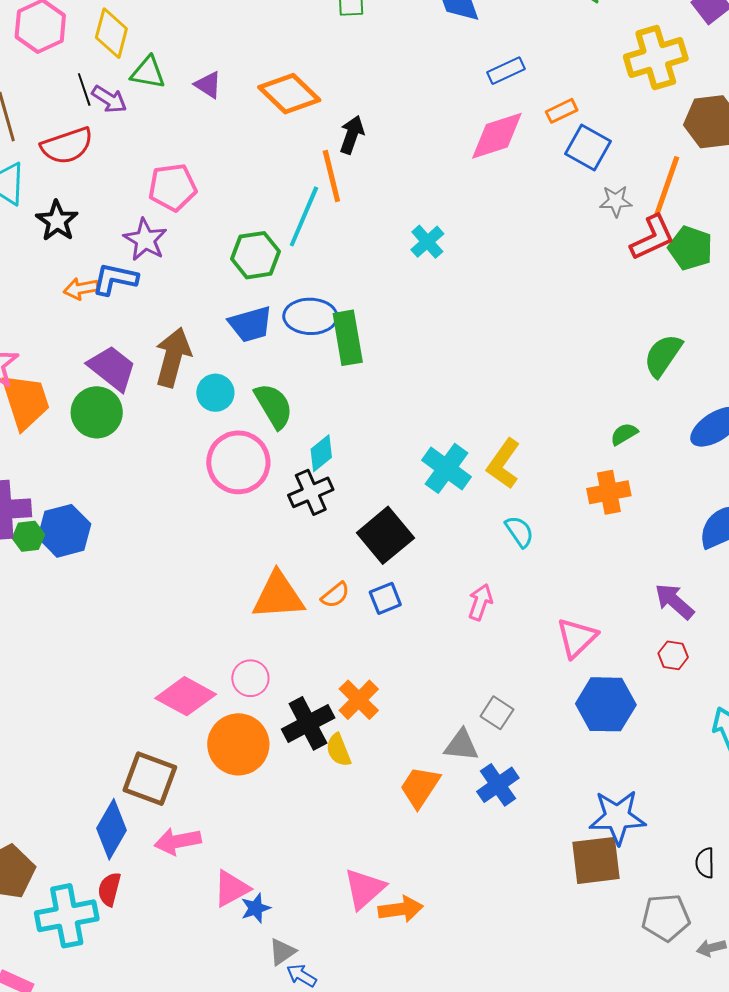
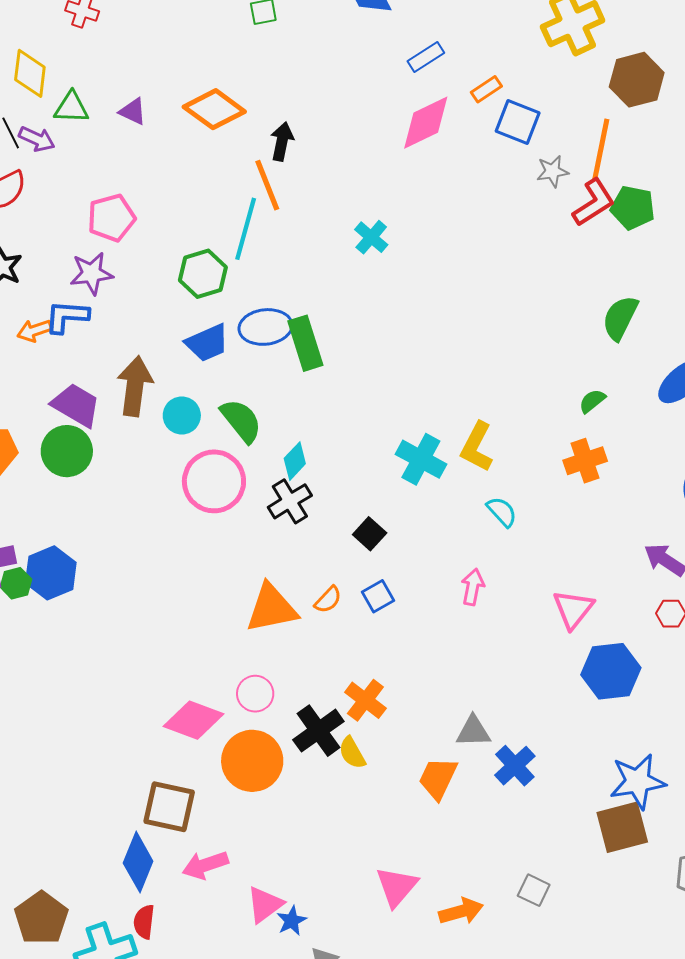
purple star: (145, 240) -> (92, 273), turned -30
black square: (385, 535) -> (370, 534), size x0.6
gray square: (497, 713) -> (534, 890), moved
orange arrow: (401, 909) -> (461, 911), moved

